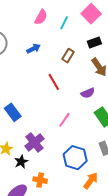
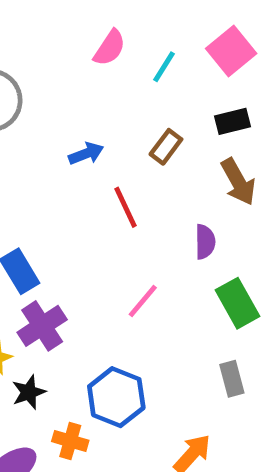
blue arrow: (34, 49) -> (86, 154), moved
purple semicircle: (88, 93) -> (205, 242), turned -72
purple cross: (34, 142) -> (42, 326), moved
blue hexagon: (75, 158) -> (116, 397), moved

